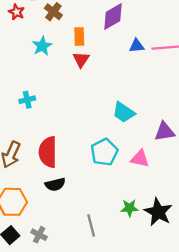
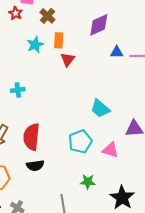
orange rectangle: (79, 36) -> (59, 40), moved
green star: (129, 208) -> (88, 182), moved

